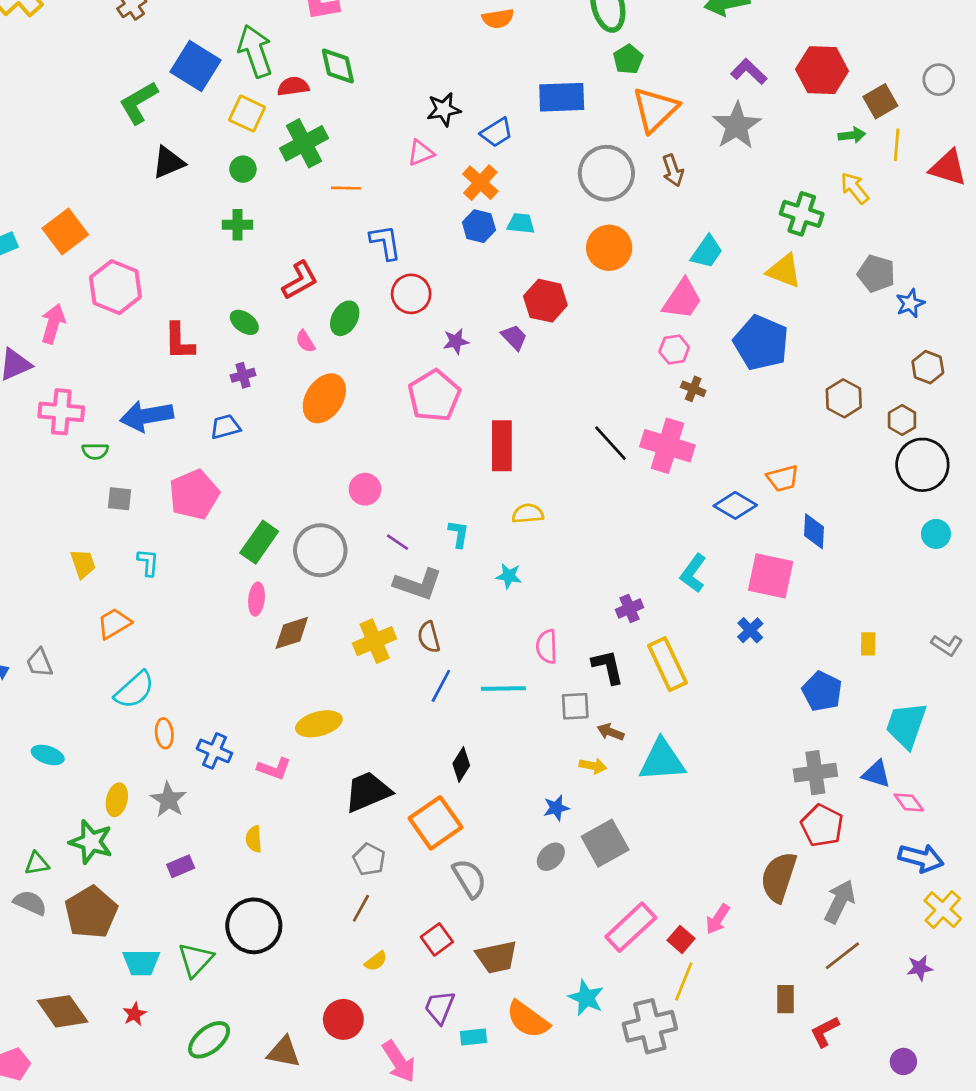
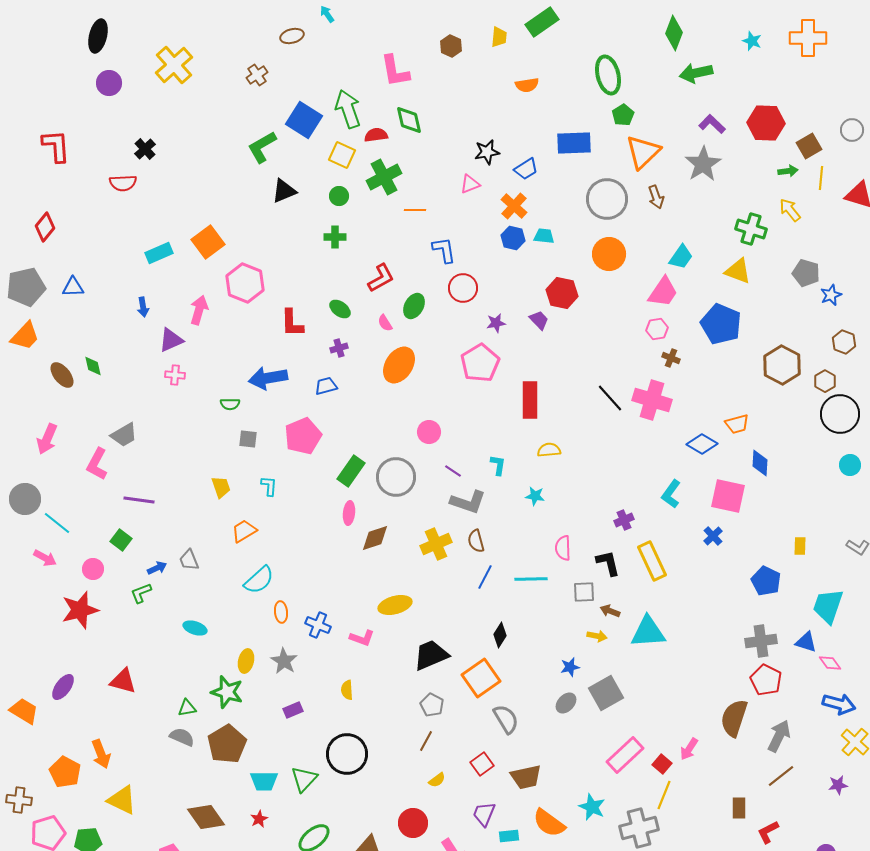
brown hexagon: (844, 398) -> (782, 365), size x1.4
pink cross: (61, 412) -> (175, 375), moved, size x0.6

